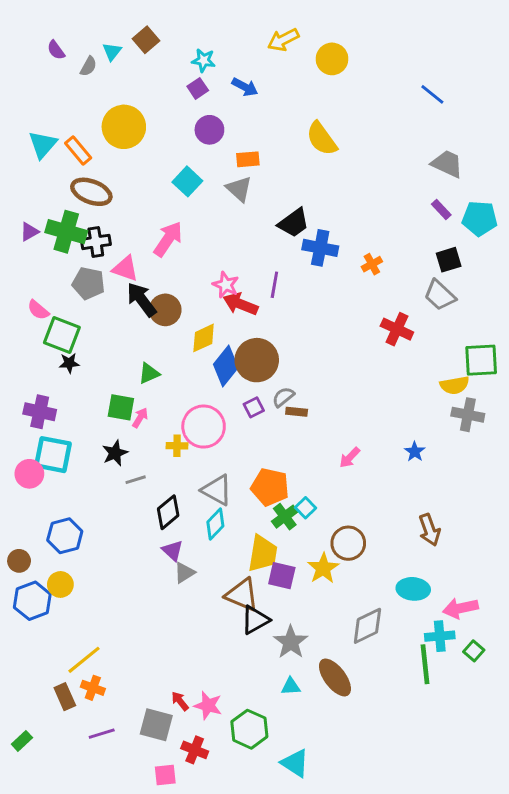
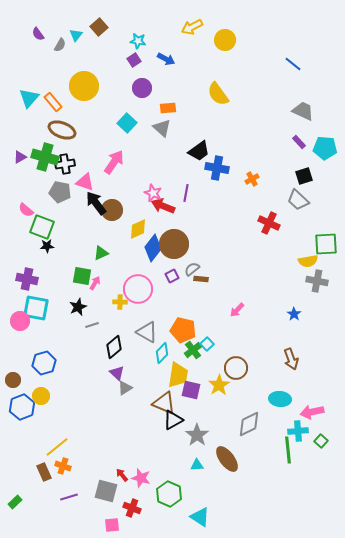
blue star: (415, 452) -> (294, 314), moved
cyan diamond: (215, 524) -> (162, 353), moved

